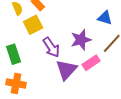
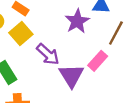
purple star: (81, 40) -> (77, 21), moved

